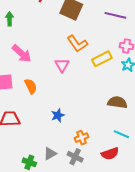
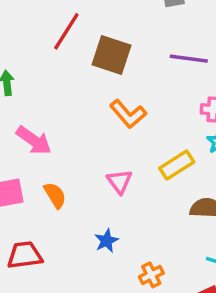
yellow rectangle: (102, 59) -> (177, 165), moved
pink triangle: (62, 65) -> (120, 181), moved

